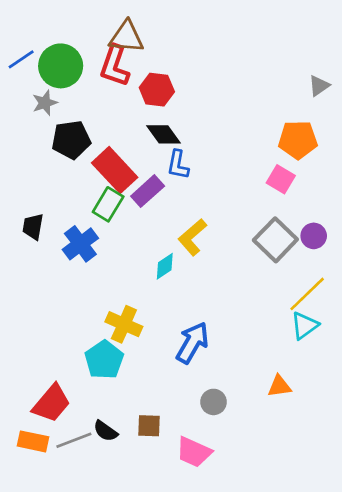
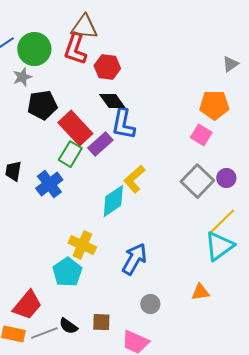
blue L-shape: (178, 165) -> (123, 124), size x1.4
cyan diamond: (165, 266) -> (113, 201), size x1.6
cyan triangle: (304, 326) -> (219, 246), size x1.4

